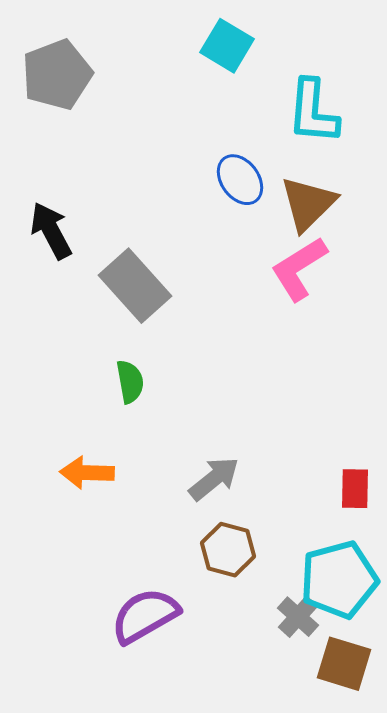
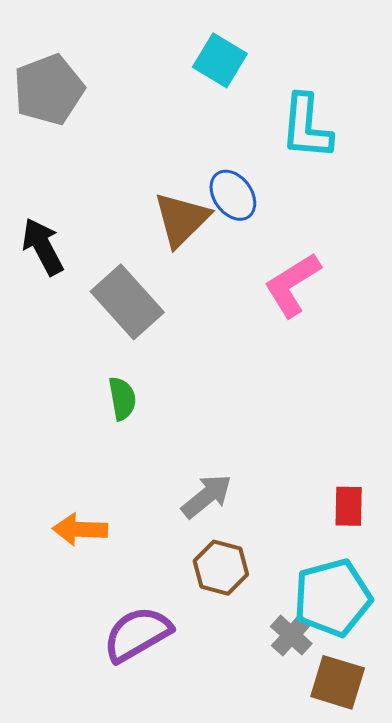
brown triangle: (308, 204) -> (182, 219), moved
orange arrow: (87, 473) -> (80, 529), moved

